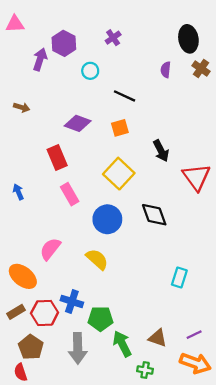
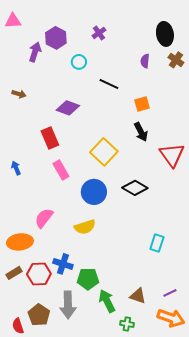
orange square: (120, 128) -> (142, 104), moved
black diamond: (154, 215) -> (135, 188), turned -40
yellow semicircle: (97, 259) -> (85, 227), turned 120
orange ellipse: (23, 276) -> (20, 242), turned -45
brown pentagon: (31, 347) -> (39, 315), moved

